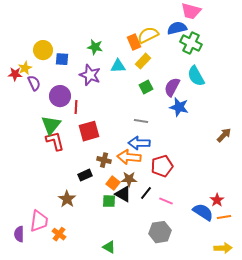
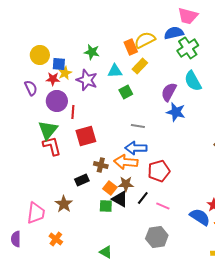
green cross: (191, 43) -> (188, 48), turned 30
yellow star: (25, 68) -> (65, 73), moved
red star: (15, 74) -> (53, 79), moved
green square: (146, 87) -> (126, 92), moved
pink trapezoid: (39, 221) -> (36, 213), moved

